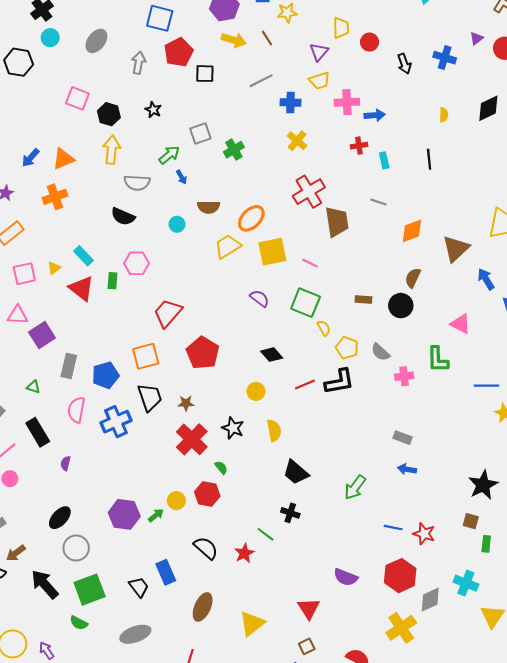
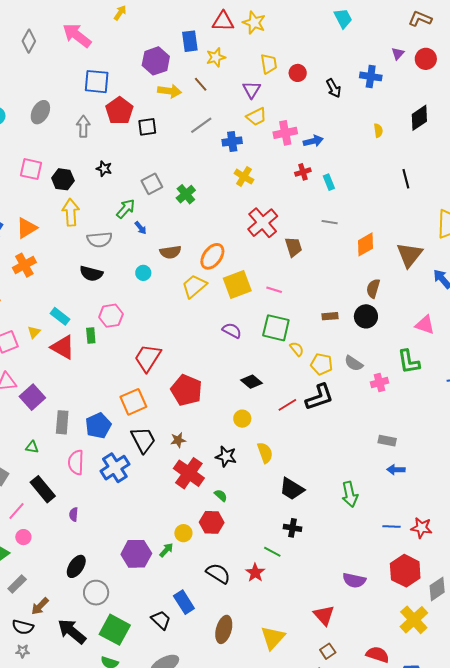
black line: (429, 159) -> (406, 179), moved
brown trapezoid: (337, 222) -> (293, 247), size x0.7
green arrow: (355, 487) -> (350, 494), turned -40
green square: (90, 590) -> (115, 630), turned -32

